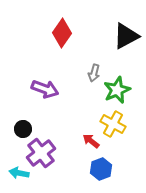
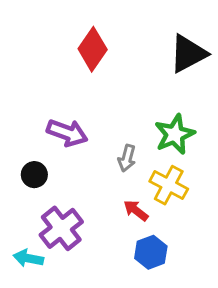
gray arrow: (94, 73) -> (127, 158), moved
black circle: (23, 129) -> (34, 175), moved

